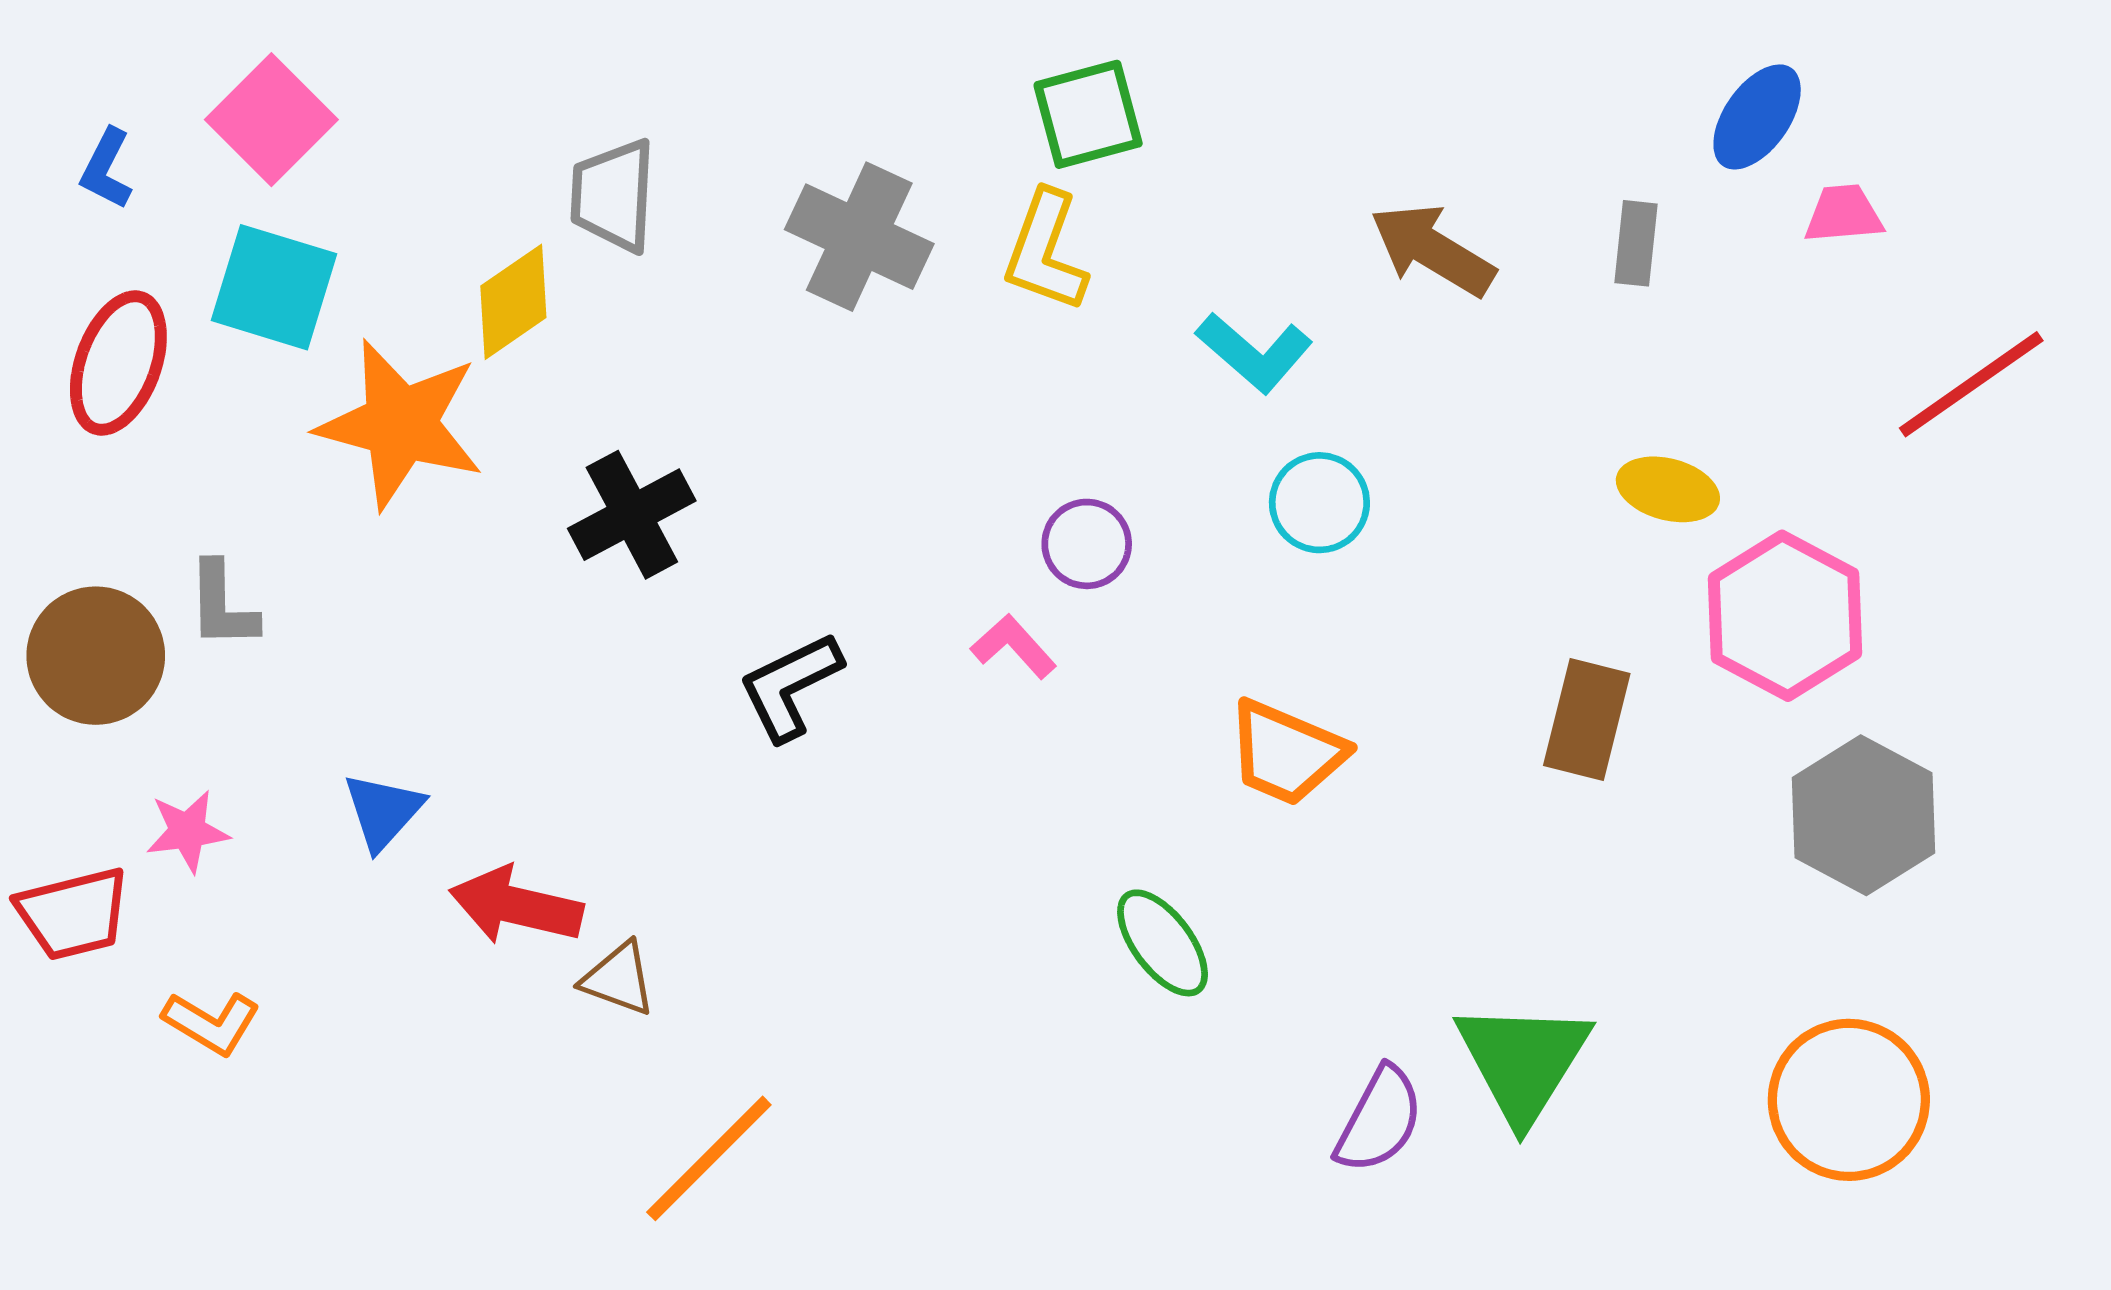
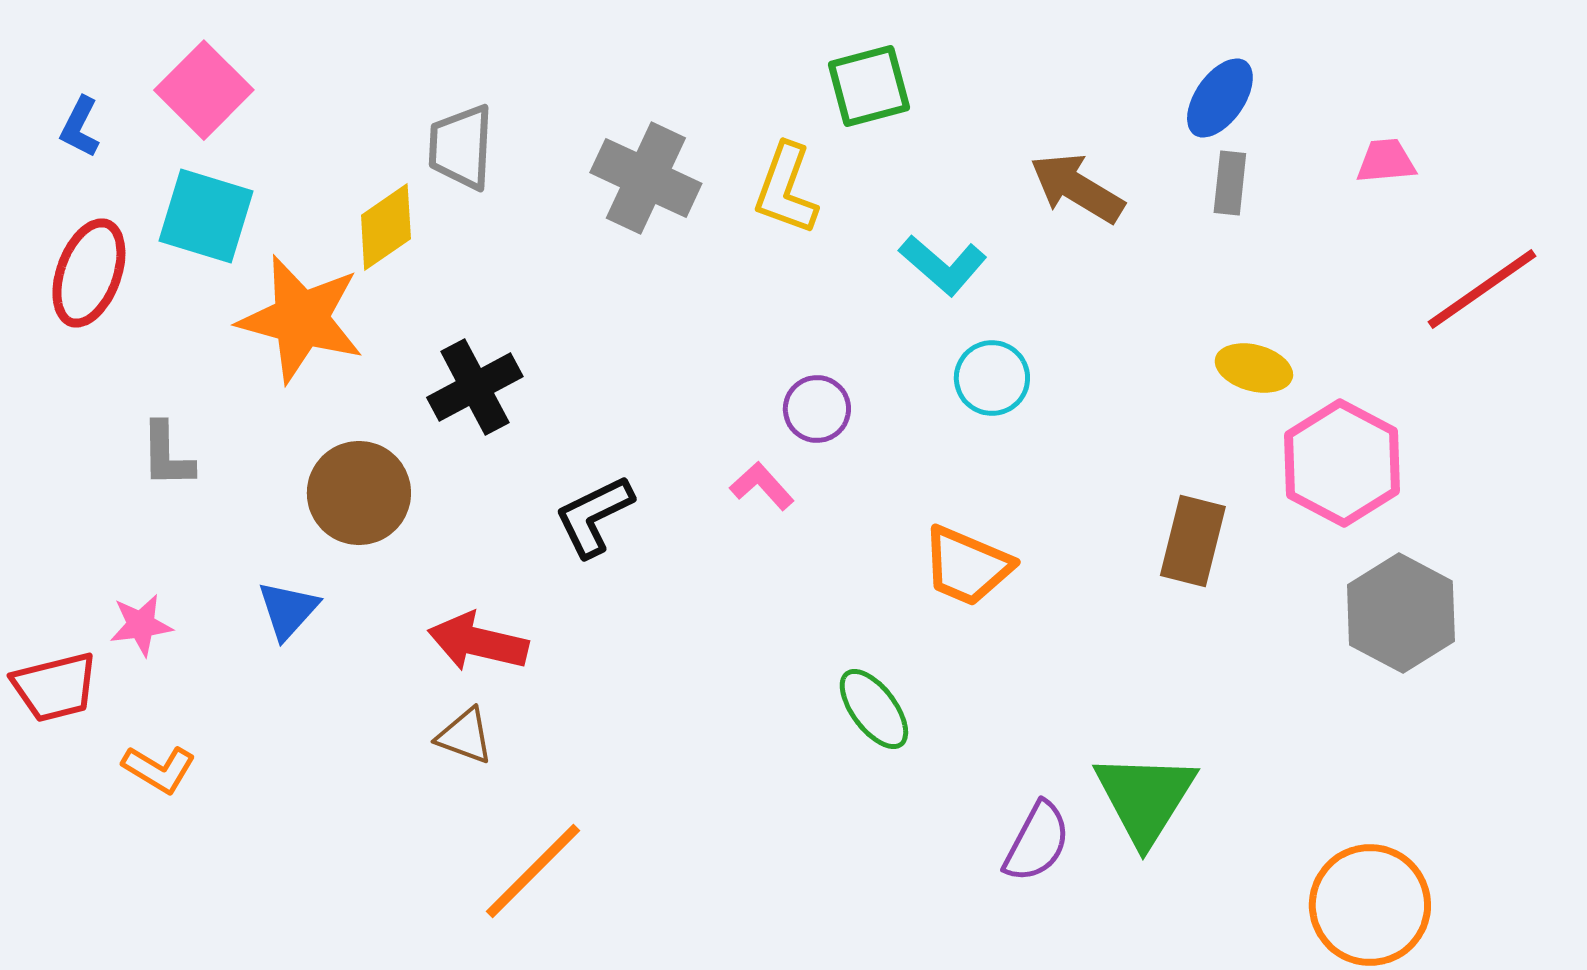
green square: (1088, 114) -> (869, 86), moved
blue ellipse: (1757, 117) -> (1220, 98), moved
brown circle: (96, 656) -> (359, 493), moved
red arrow: (516, 906) -> (478, 642), moved
orange circle: (1849, 1100) -> (1370, 905), moved

